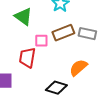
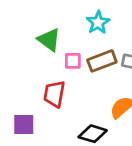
pink square: (41, 41) -> (73, 61), moved

